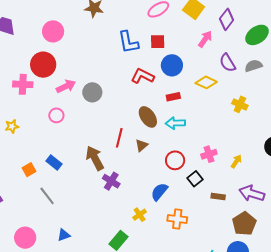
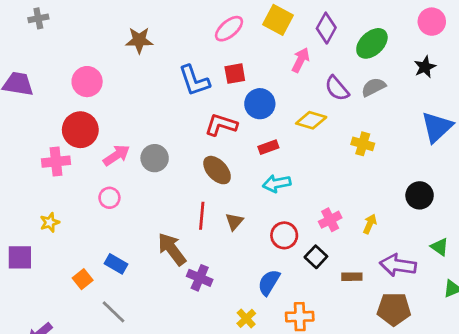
brown ellipse: (148, 117) -> (217, 170), moved
brown pentagon: (244, 224) -> (394, 309), turned -30

